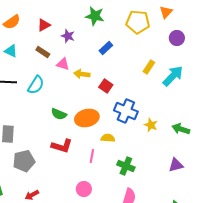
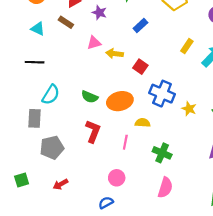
brown rectangle: (43, 52) -> (66, 22), moved
pink triangle: (63, 64) -> (94, 43), turned -32
cyan semicircle: (36, 85) -> (51, 95), moved
red L-shape: (62, 146) -> (93, 131), turned -85

